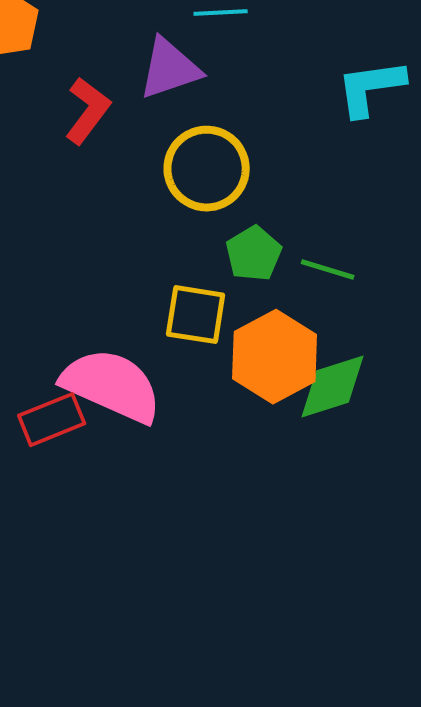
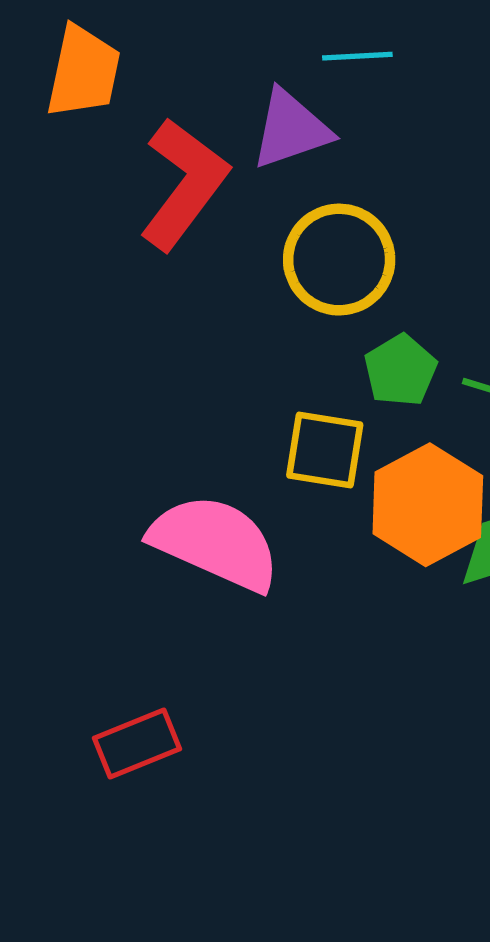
red L-shape: (88, 111) -> (184, 184), size x1.5
red rectangle: (52, 420) -> (137, 743), moved

